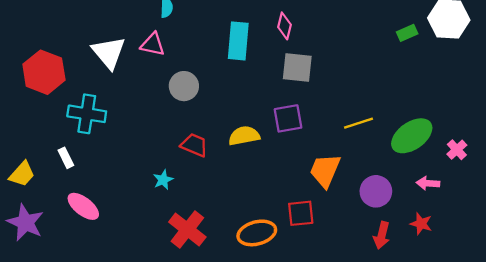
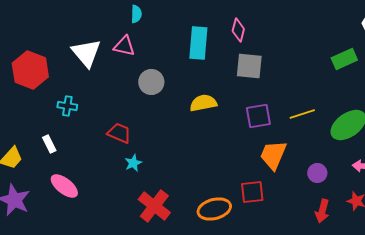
green rectangle: (407, 33) -> (344, 59), moved, size x1.4
cyan cross: (87, 114) -> (67, 106), size x0.6
purple square: (288, 118) -> (258, 116), moved
yellow semicircle: (244, 136) -> (203, 103), moved
red trapezoid: (194, 145) -> (119, 133), moved
purple circle: (376, 191) -> (317, 173), size x0.7

